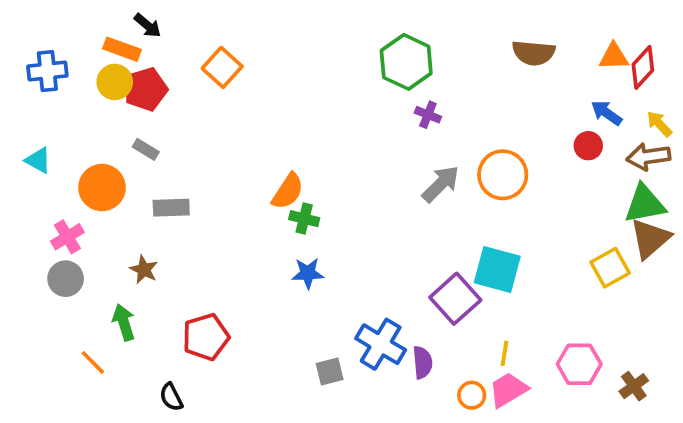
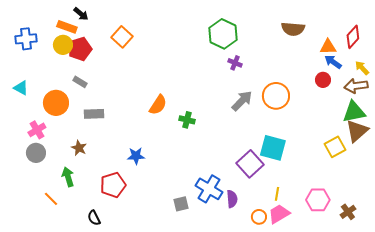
orange triangle: (614, 56) -> (328, 47), moved
green cross: (304, 219) -> (187, 120), moved
blue star: (308, 273) -> (136, 156), moved

